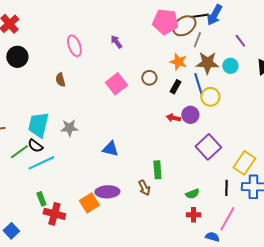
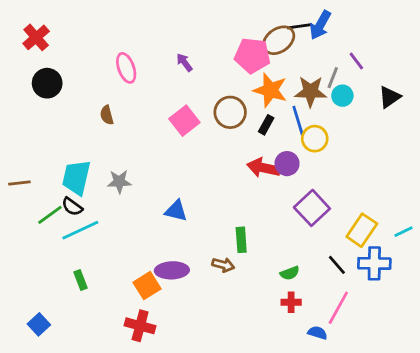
pink pentagon: (165, 22) -> (252, 55), moved
gray line: (197, 40) -> (333, 78), moved
orange star: (178, 62) -> (270, 90), size x1.4
brown circle: (149, 78) -> (230, 112), size x1.5
red arrow: (173, 118) -> (263, 168), size x1.6
brown arrow: (144, 188) -> (223, 265), turned -49
black line: (226, 188) -> (337, 265), turned -42
red cross: (54, 214) -> (140, 326), moved

